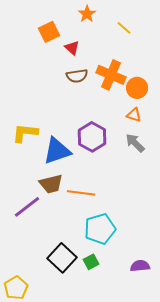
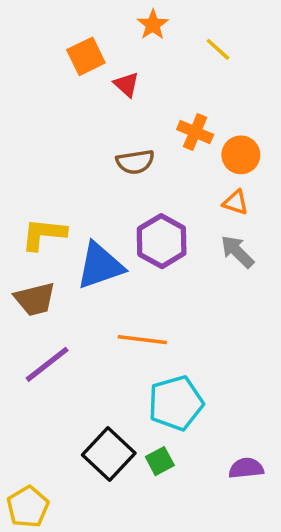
orange cross: (111, 75) -> (195, 132), size x0.7
brown semicircle: (77, 76) -> (135, 162), moved
brown trapezoid: (51, 184) -> (35, 299), moved

